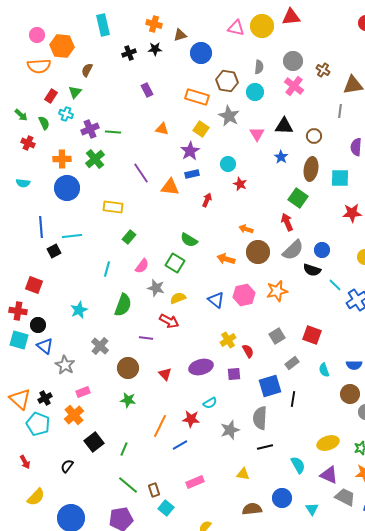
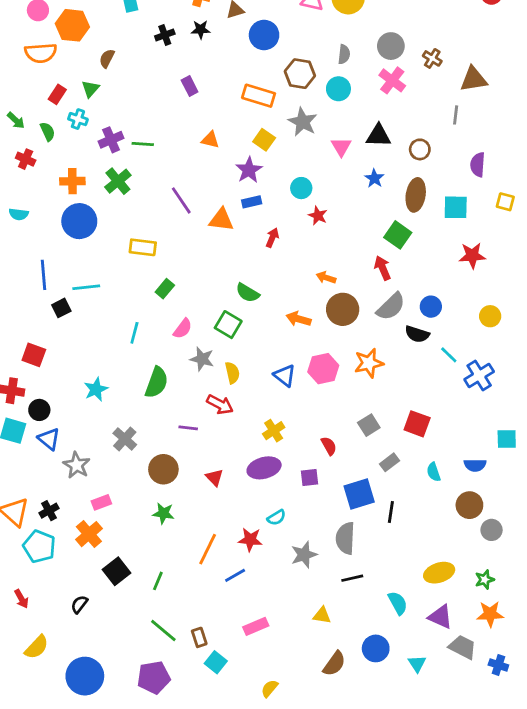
yellow semicircle: (178, 298) -> (232, 373), turned 98
yellow cross: (228, 340) -> (274, 431), moved
brown semicircle: (252, 509) -> (334, 664), turned 132

